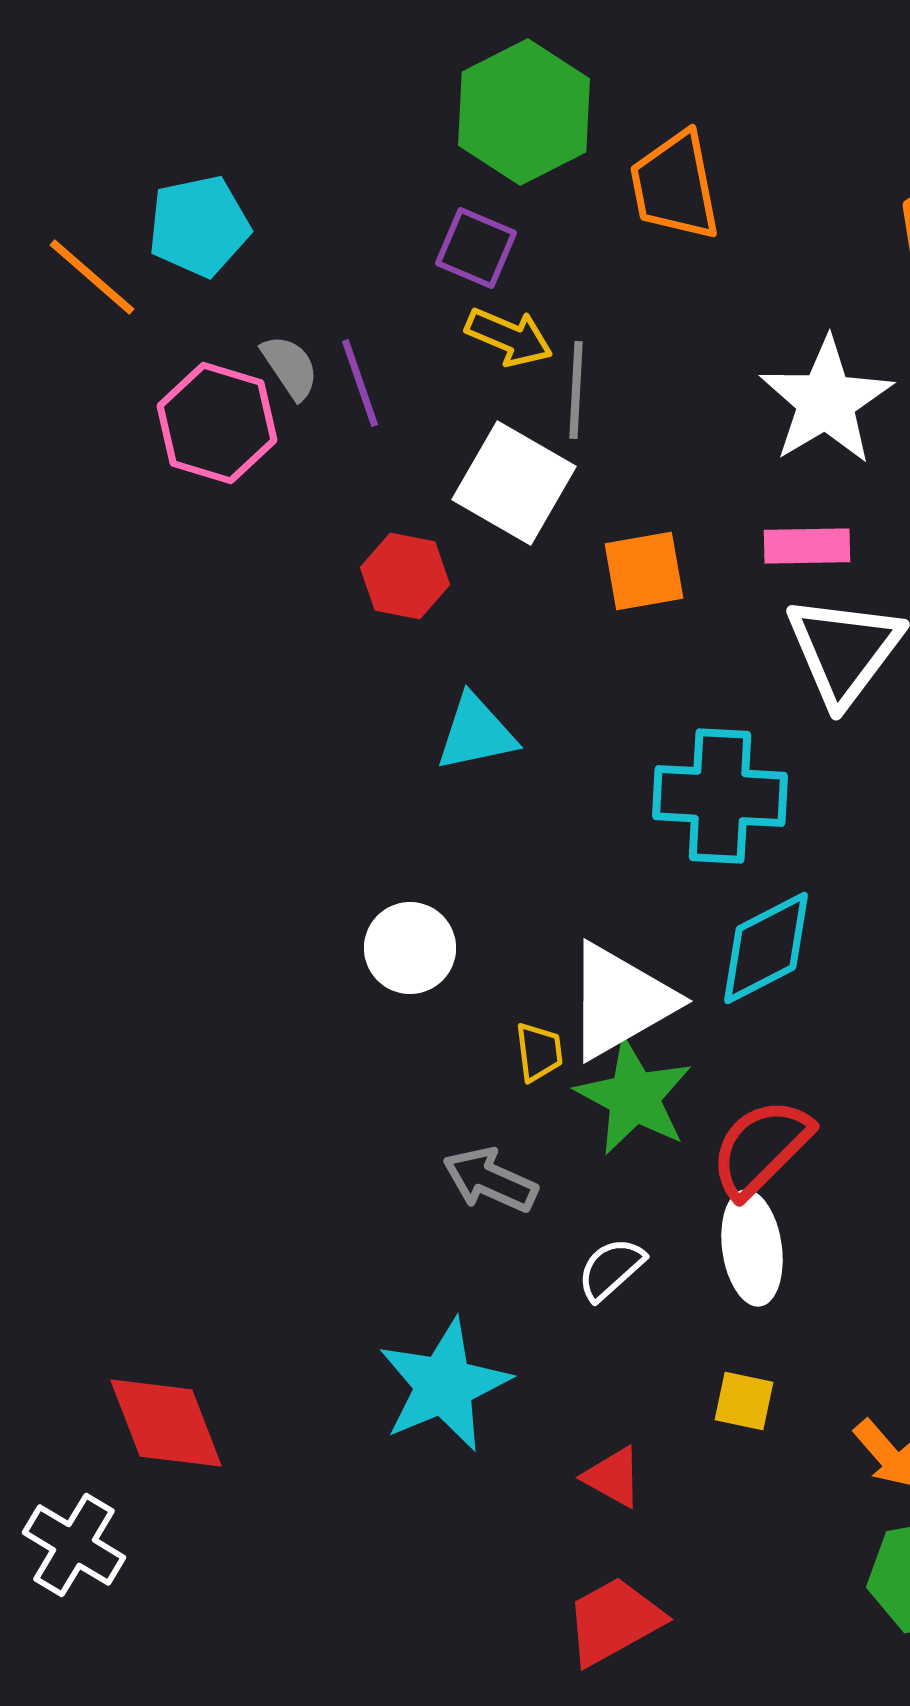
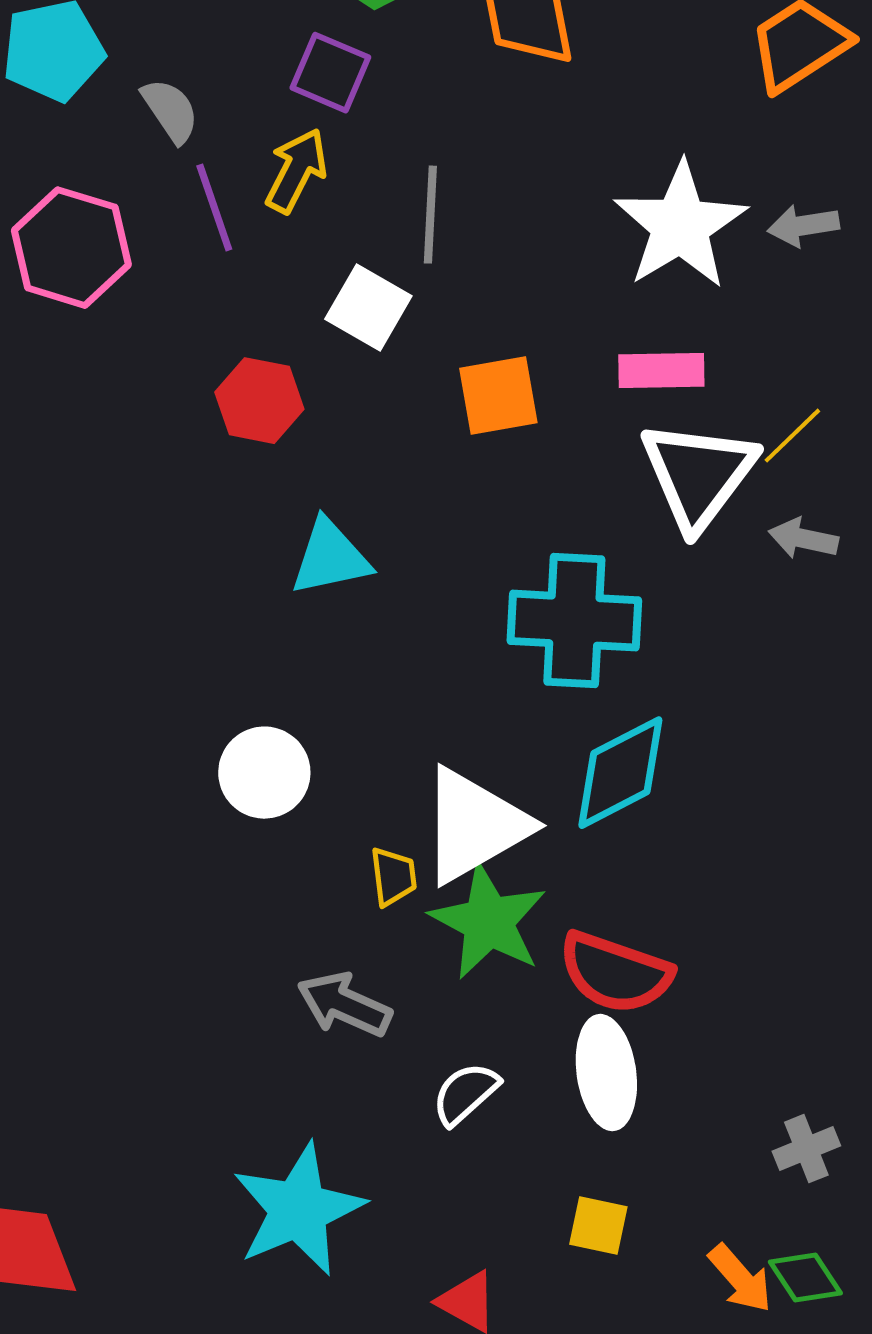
yellow arrow: (509, 337) -> (296, 171), moved, turned -86
gray semicircle: (290, 367) -> (170, 111), moved
white square: (514, 483) -> (368, 308), size x0.7
red semicircle: (761, 1148) -> (615, 973), turned -116

